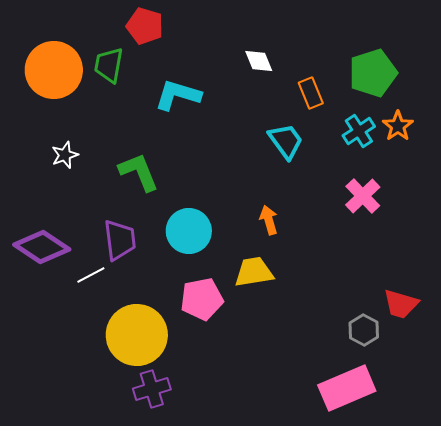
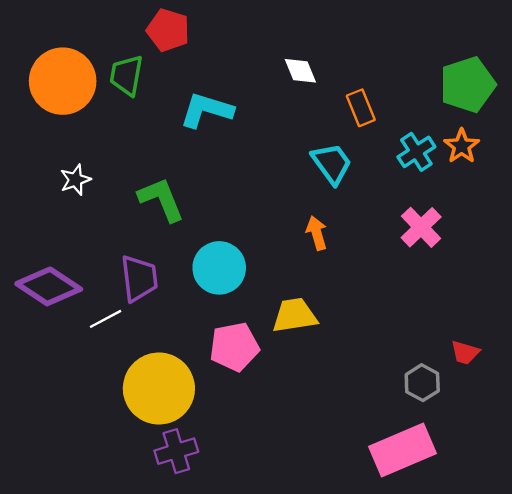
green pentagon: (373, 73) -> (467, 85), moved
orange arrow: (269, 220) -> (317, 233), moved
red trapezoid: (401, 304) -> (465, 353), size x0.7

